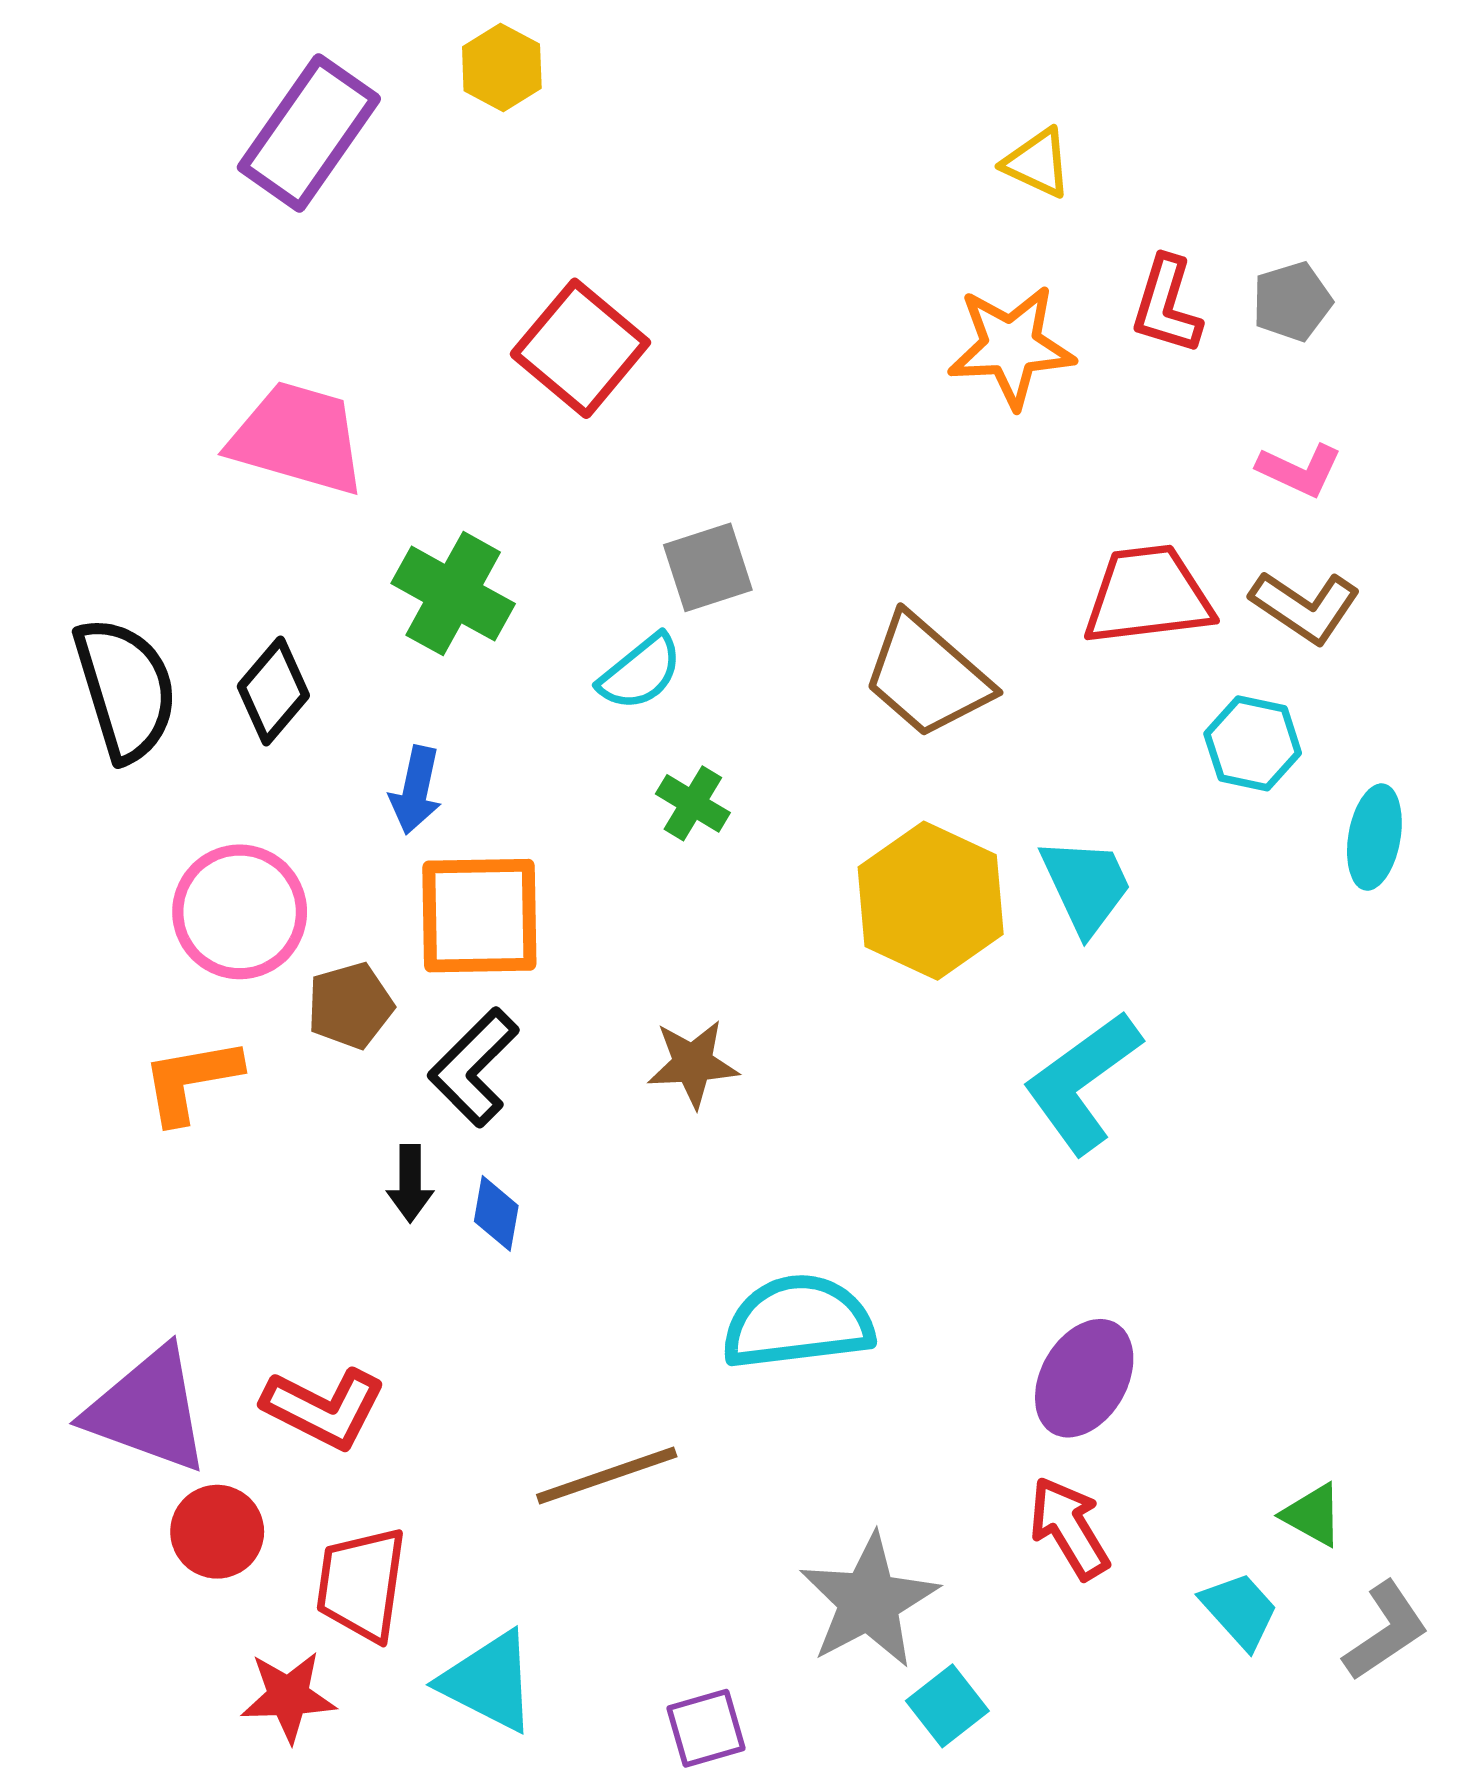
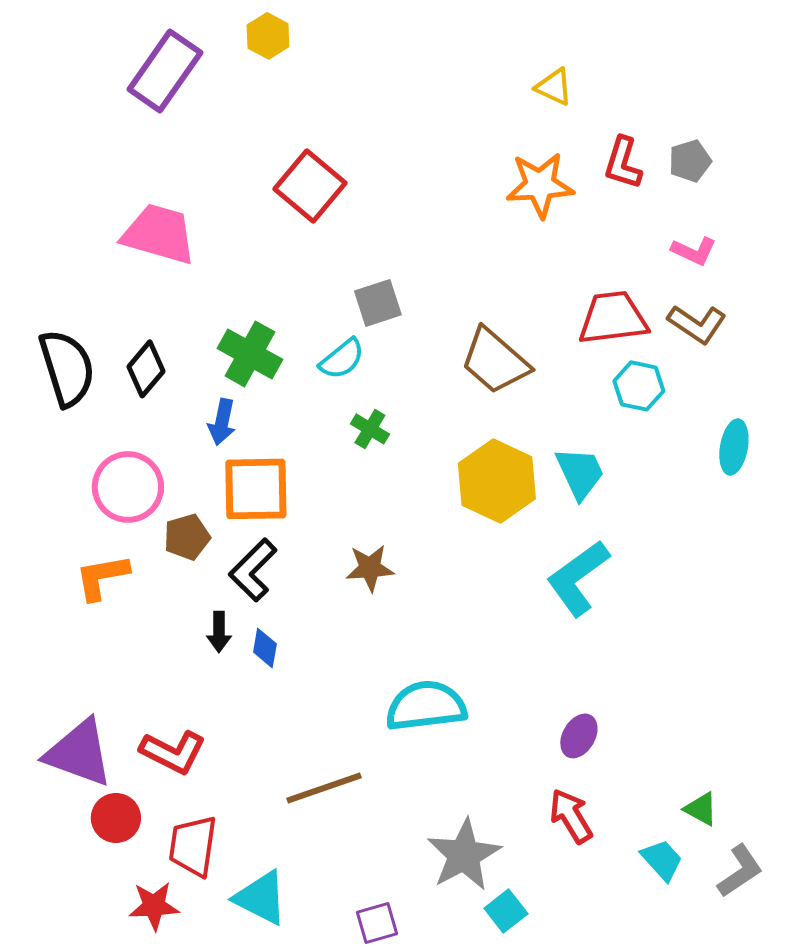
green cross: (453, 594) -> (250, 354), moved
cyan hexagon: (1253, 743) -> (639, 386), moved
purple ellipse: (1084, 1378) -> (579, 736), size x0.7

